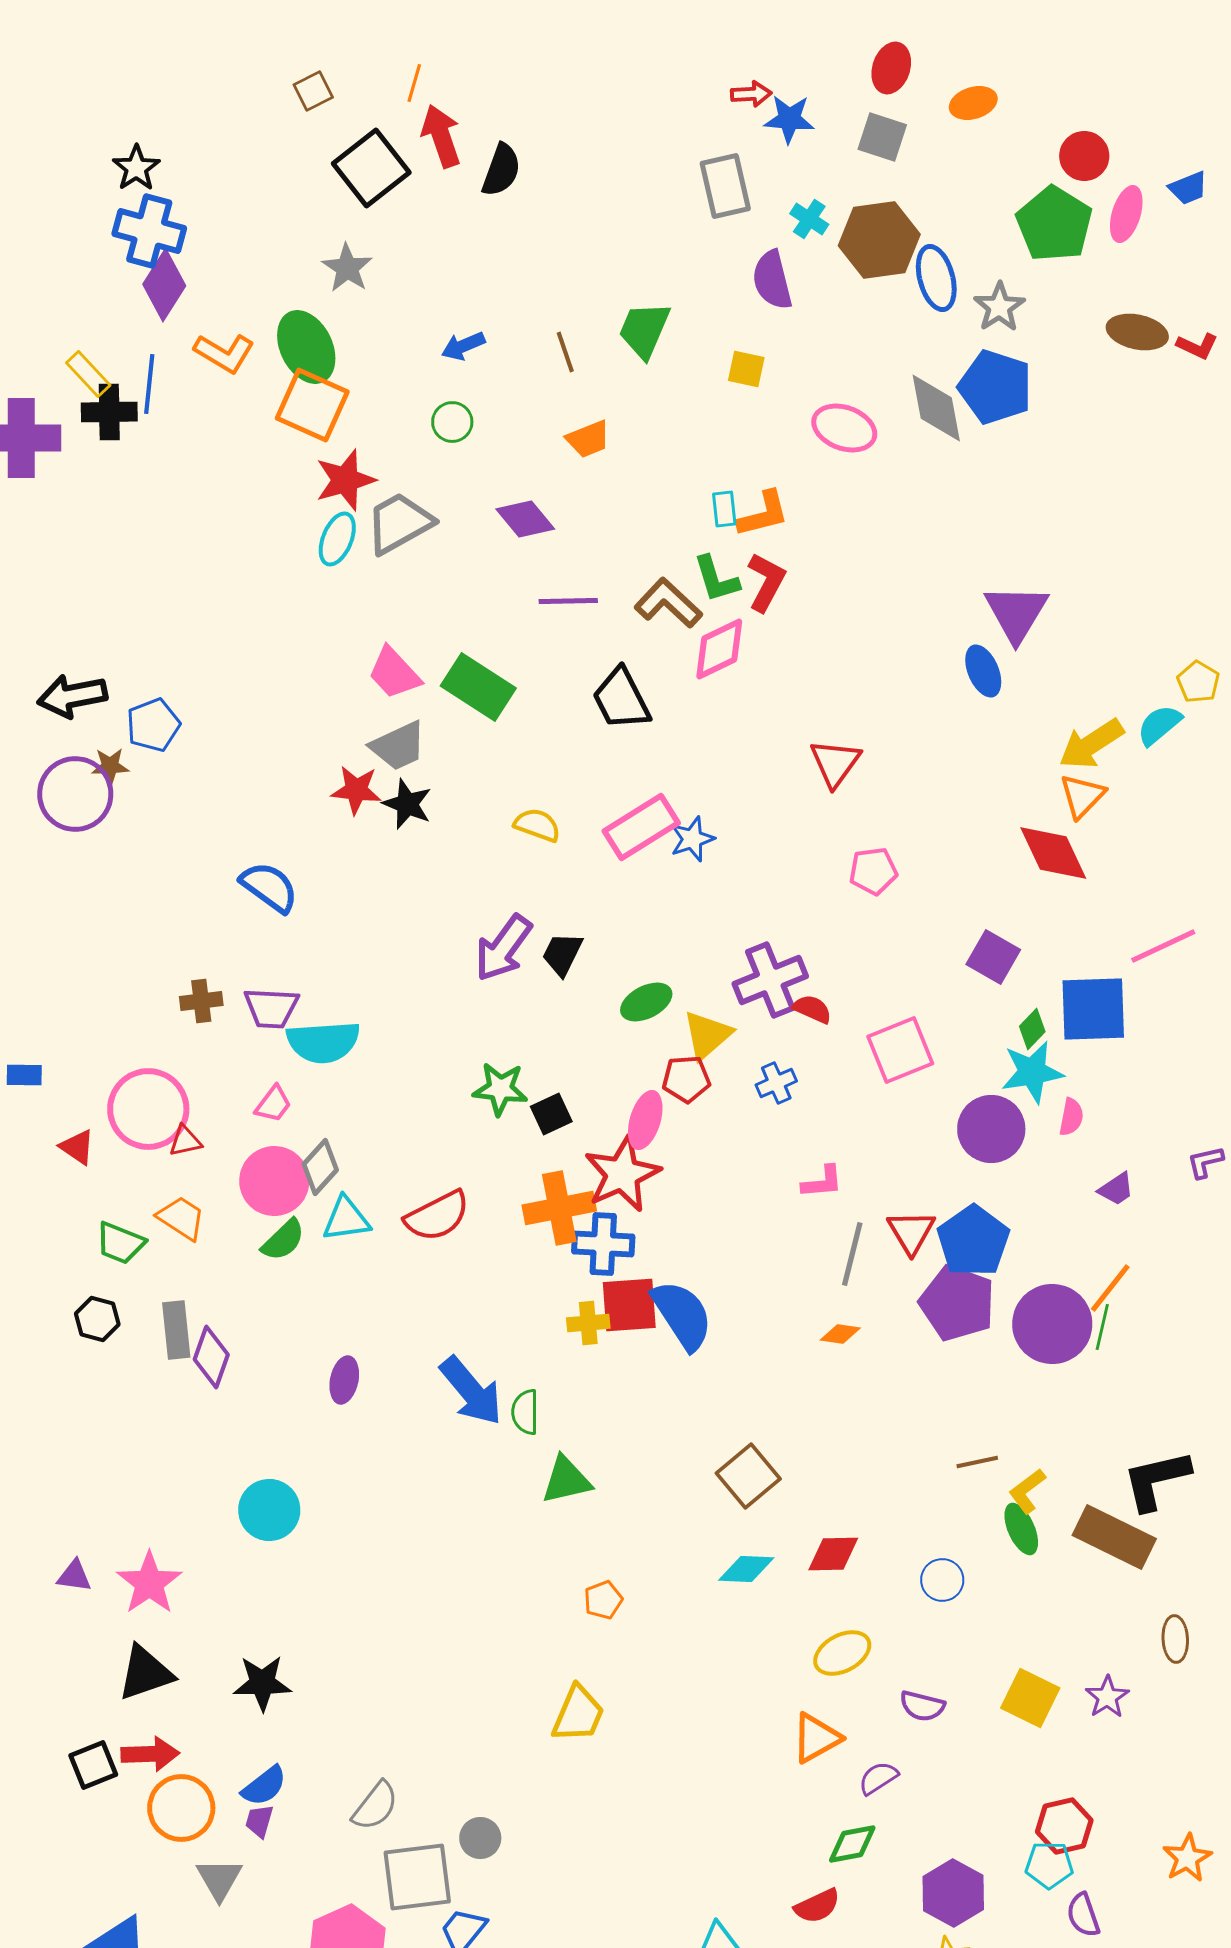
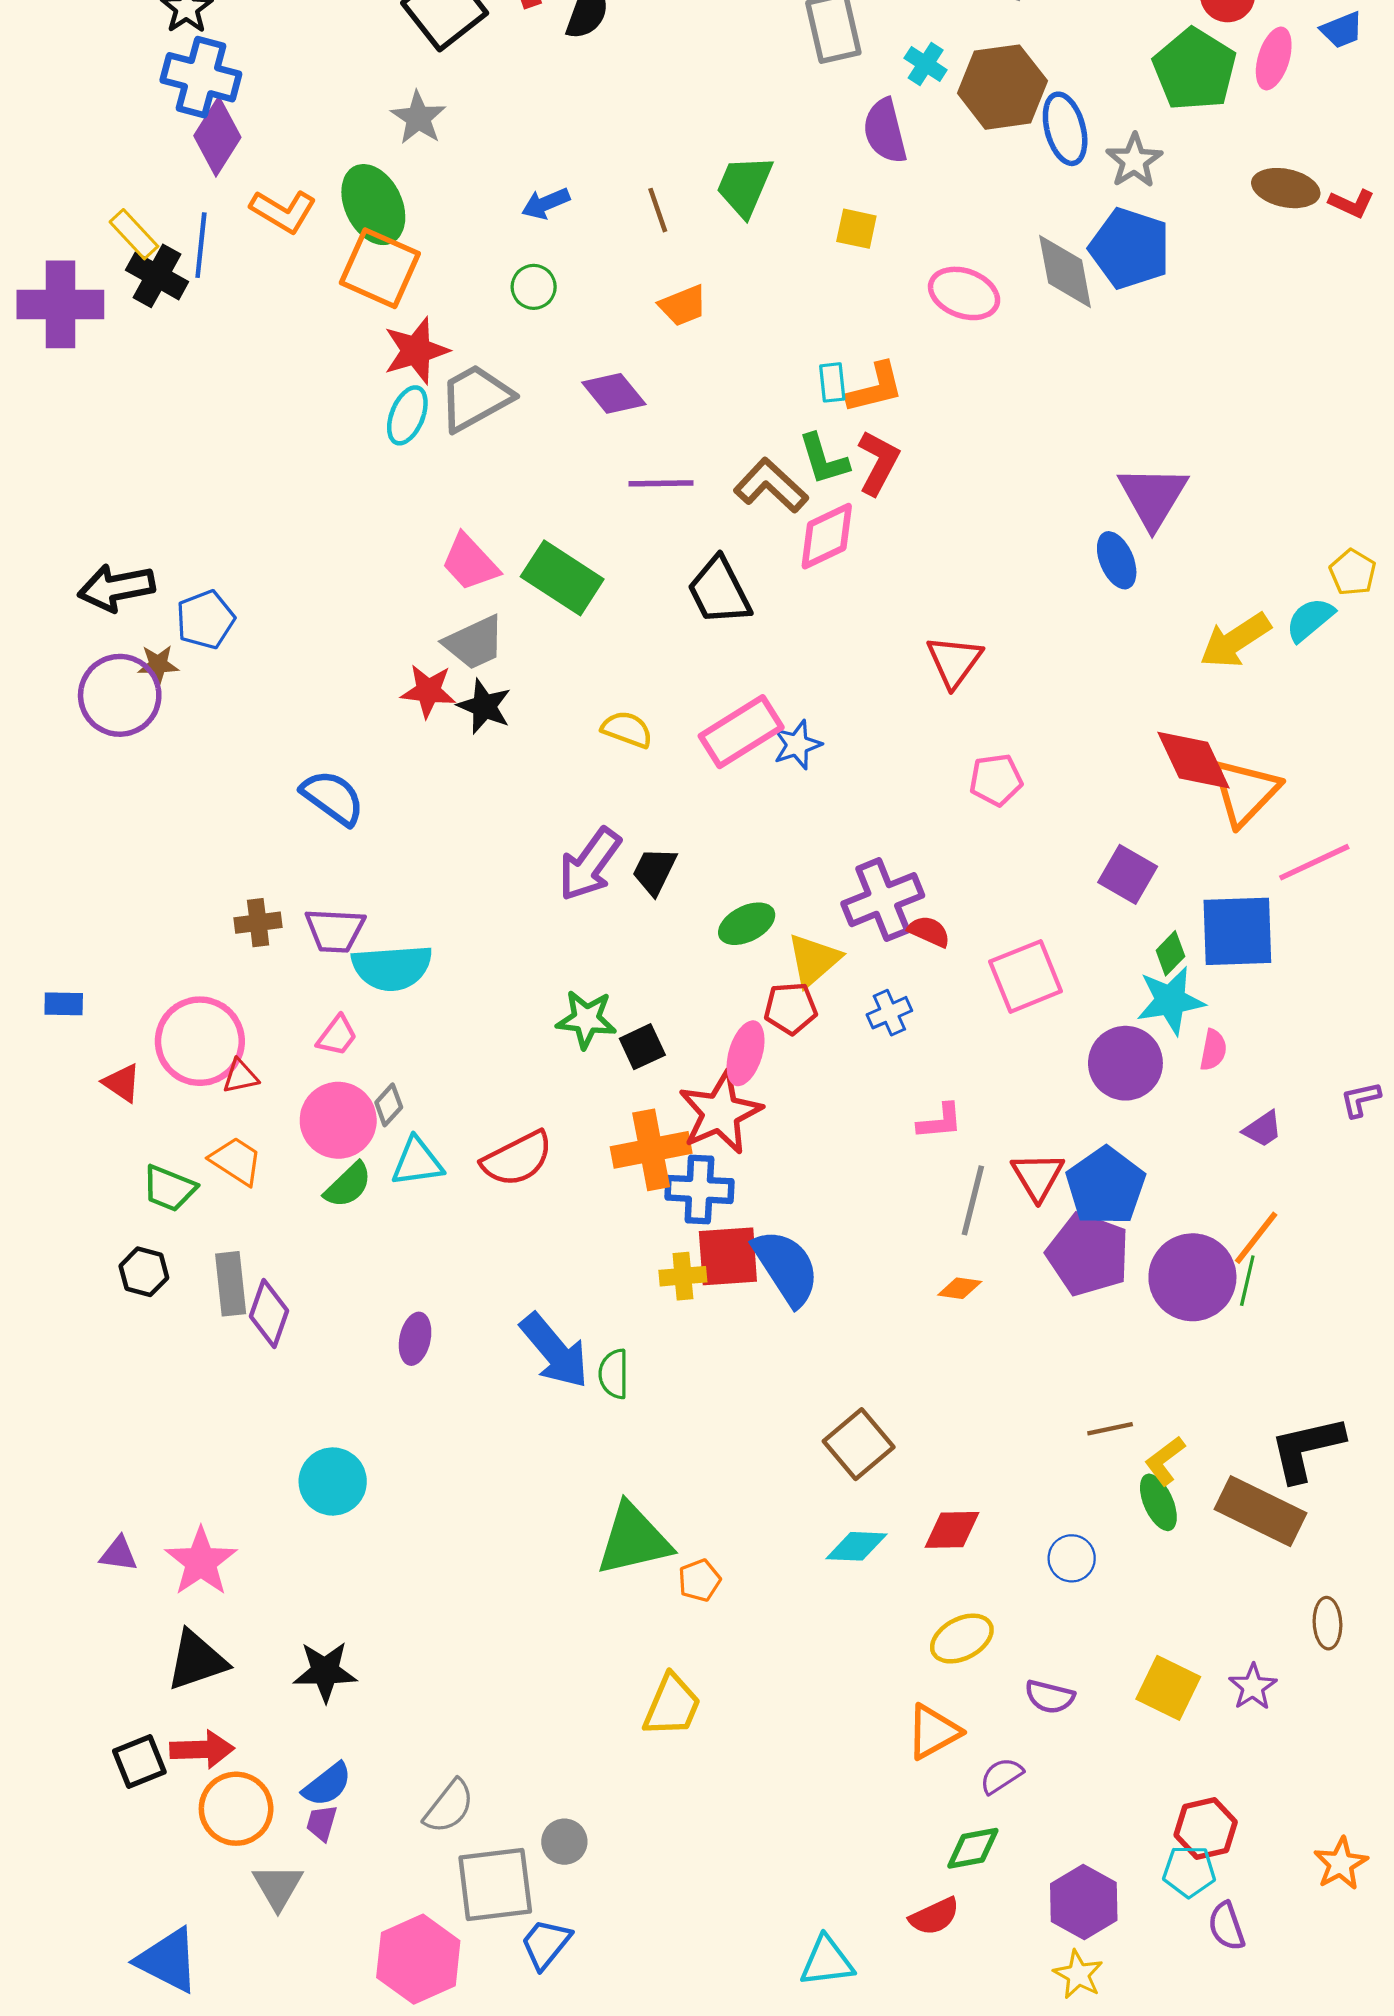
black cross: (109, 412) -> (157, 276), turned 30
orange triangle: (1082, 796) -> (1245, 792), moved, size x1.4
gray diamond: (320, 1167) -> (389, 1105), size x0.7
green triangle: (566, 1480) -> (634, 1540), moved, size x1.4

